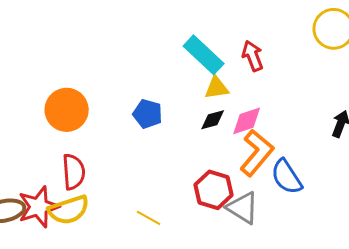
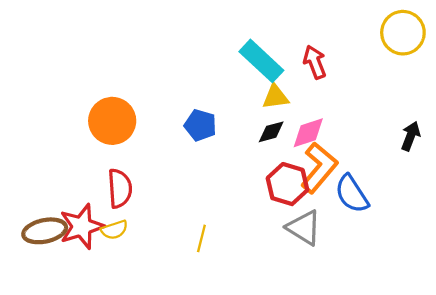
red hexagon: (214, 190) -> (287, 184), moved
yellow semicircle: (69, 210) -> (114, 230), size x0.6
yellow line: (149, 218) -> (201, 238), turned 75

